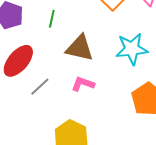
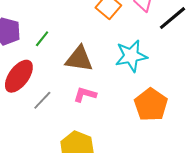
green line: (52, 19) -> (42, 39), moved, turned 30

